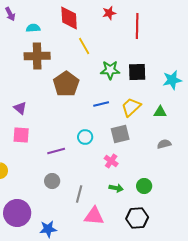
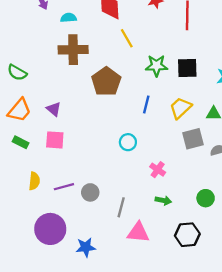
blue line: (101, 104) -> (146, 104), turned -63
gray square: (120, 134) -> (193, 139), moved
purple line: (56, 151) -> (64, 187), moved
green circle: (144, 186) -> (206, 198), moved

